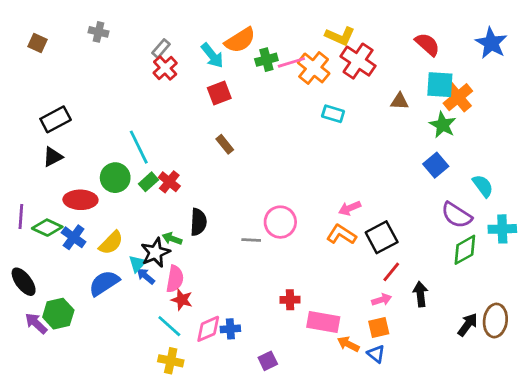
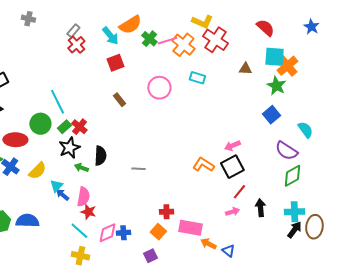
blue star: (491, 43) -> (311, 27), size x0.7
green cross: (266, 60) -> (149, 39), turned -35
pink arrow: (350, 208) -> (232, 146), moved
pink circle: (280, 222) -> (159, 88), moved
cyan cross: (502, 229) -> (294, 212), moved
black star: (155, 253) -> (69, 148), moved
blue semicircle: (104, 283) -> (27, 221), moved, turned 35
orange square: (379, 327) -> (158, 232), moved, turned -35

